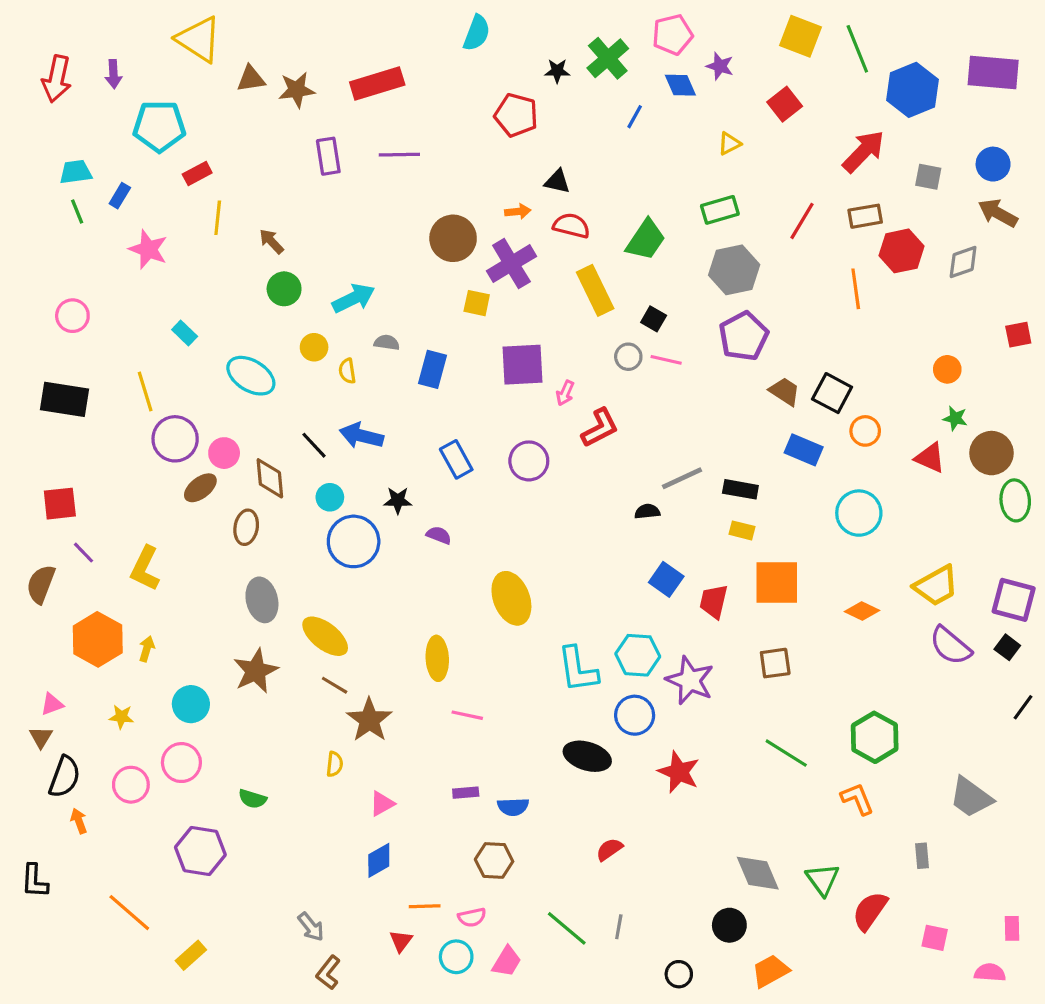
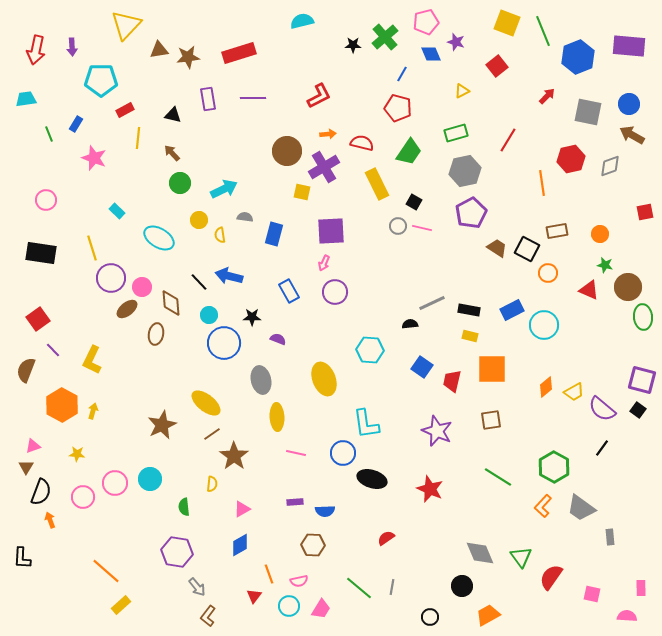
cyan semicircle: (477, 33) -> (302, 21), turned -125
yellow triangle: (199, 39) -> (126, 25), turned 40
red pentagon: (516, 115) -> (398, 108), moved
red arrow: (864, 151) -> (547, 96), size x0.6
cyan trapezoid: (76, 172) -> (26, 99), moved
gray square: (928, 177) -> (588, 112), size x1.6
black triangle: (557, 181) -> (173, 115), moved
brown rectangle: (865, 216) -> (557, 231), moved
pink arrow: (565, 393) -> (324, 263), moved
red L-shape: (600, 428) -> (319, 96), moved
blue rectangle: (804, 450) -> (512, 310), moved, turned -50
red square: (60, 504) -> (38, 319), turned -30
yellow trapezoid: (936, 586) -> (574, 392), moved, size x0.7
gray ellipse: (262, 600) -> (261, 380), moved
orange diamond: (862, 611) -> (546, 387), turned -65
cyan hexagon: (638, 655) -> (370, 350), moved
brown line: (335, 685) -> (212, 434), turned -66
cyan circle: (191, 704) -> (150, 479), moved
black line: (1023, 707) -> (602, 448), moved
blue circle: (635, 715) -> (343, 453), moved
gray trapezoid: (971, 797) -> (581, 508), moved
green semicircle: (252, 799) -> (184, 507), moved, turned 66
orange L-shape: (857, 799) -> (543, 506), turned -115
purple hexagon: (200, 851) -> (177, 552), moved
gray rectangle: (922, 856) -> (610, 537), moved
orange line: (425, 906) -> (269, 574), turned 72
orange line: (129, 913) -> (106, 571), moved

